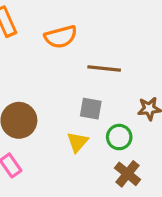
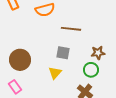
green circle: (119, 137) -> (91, 70), moved

